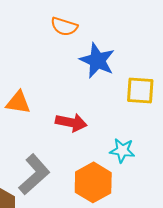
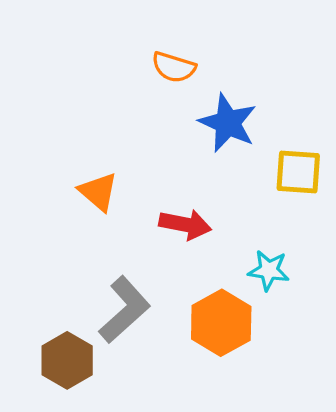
orange triangle: (18, 102) -> (98, 192), turned 32

